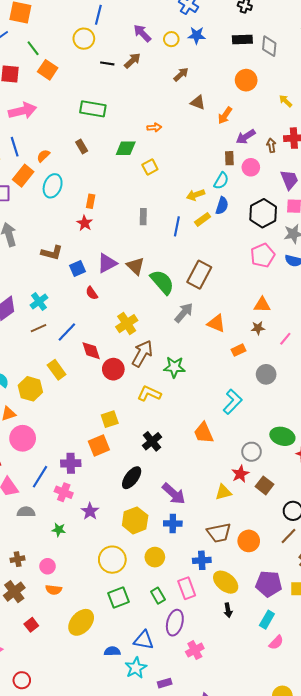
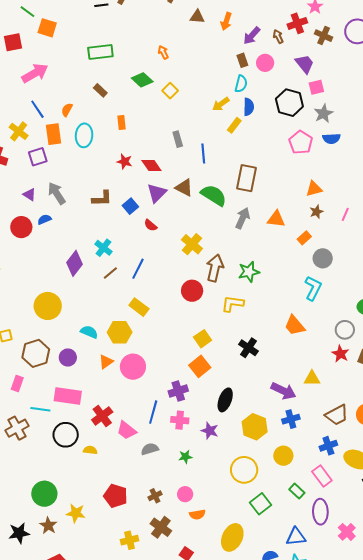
orange arrow: (154, 127) -> (163, 52), turned -96
green diamond: (126, 148) -> (142, 80), turned 60
orange rectangle: (23, 176) -> (53, 134), turned -30
orange rectangle: (91, 201) -> (122, 123), moved
blue line: (177, 226) -> (203, 153), moved
red diamond: (91, 351) -> (151, 165), moved
gray circle: (266, 374) -> (323, 258), moved
pink circle: (23, 438) -> (133, 367), moved
black ellipse: (132, 478) -> (225, 400), moved
yellow triangle: (223, 492) -> (312, 378), moved, turned 30

